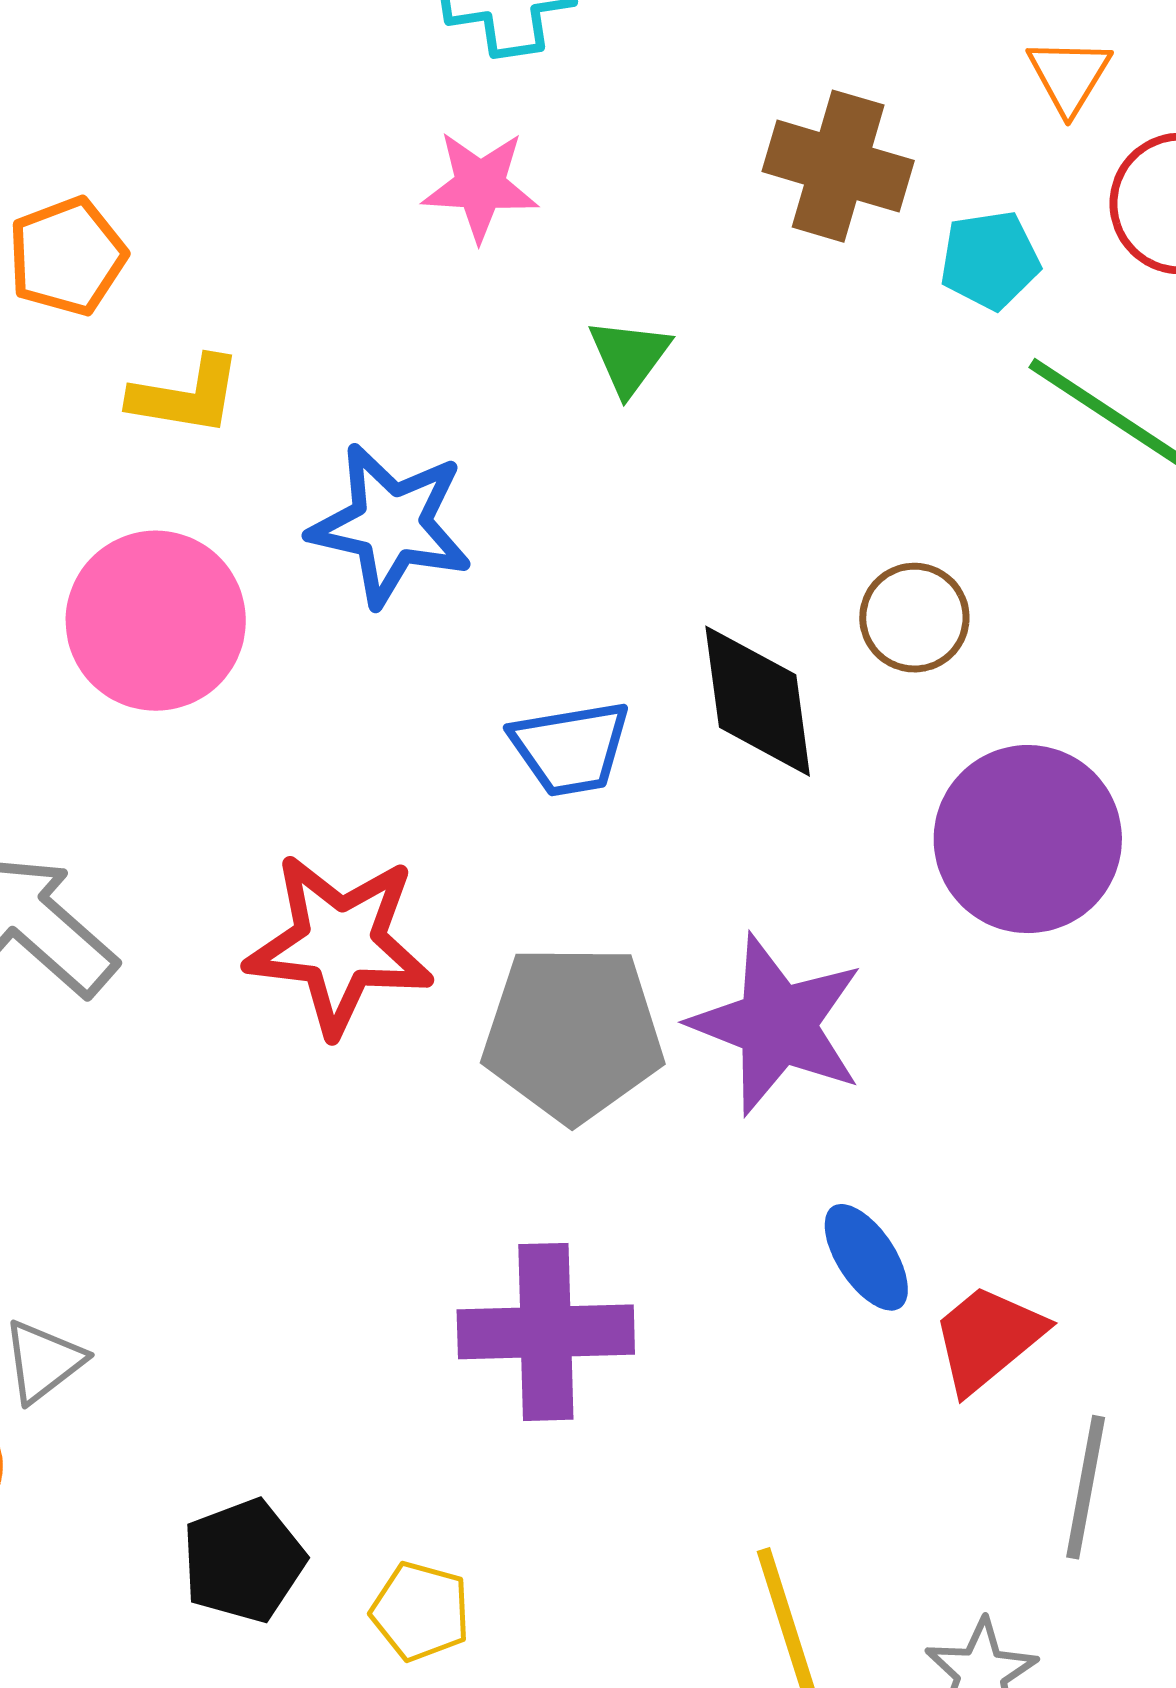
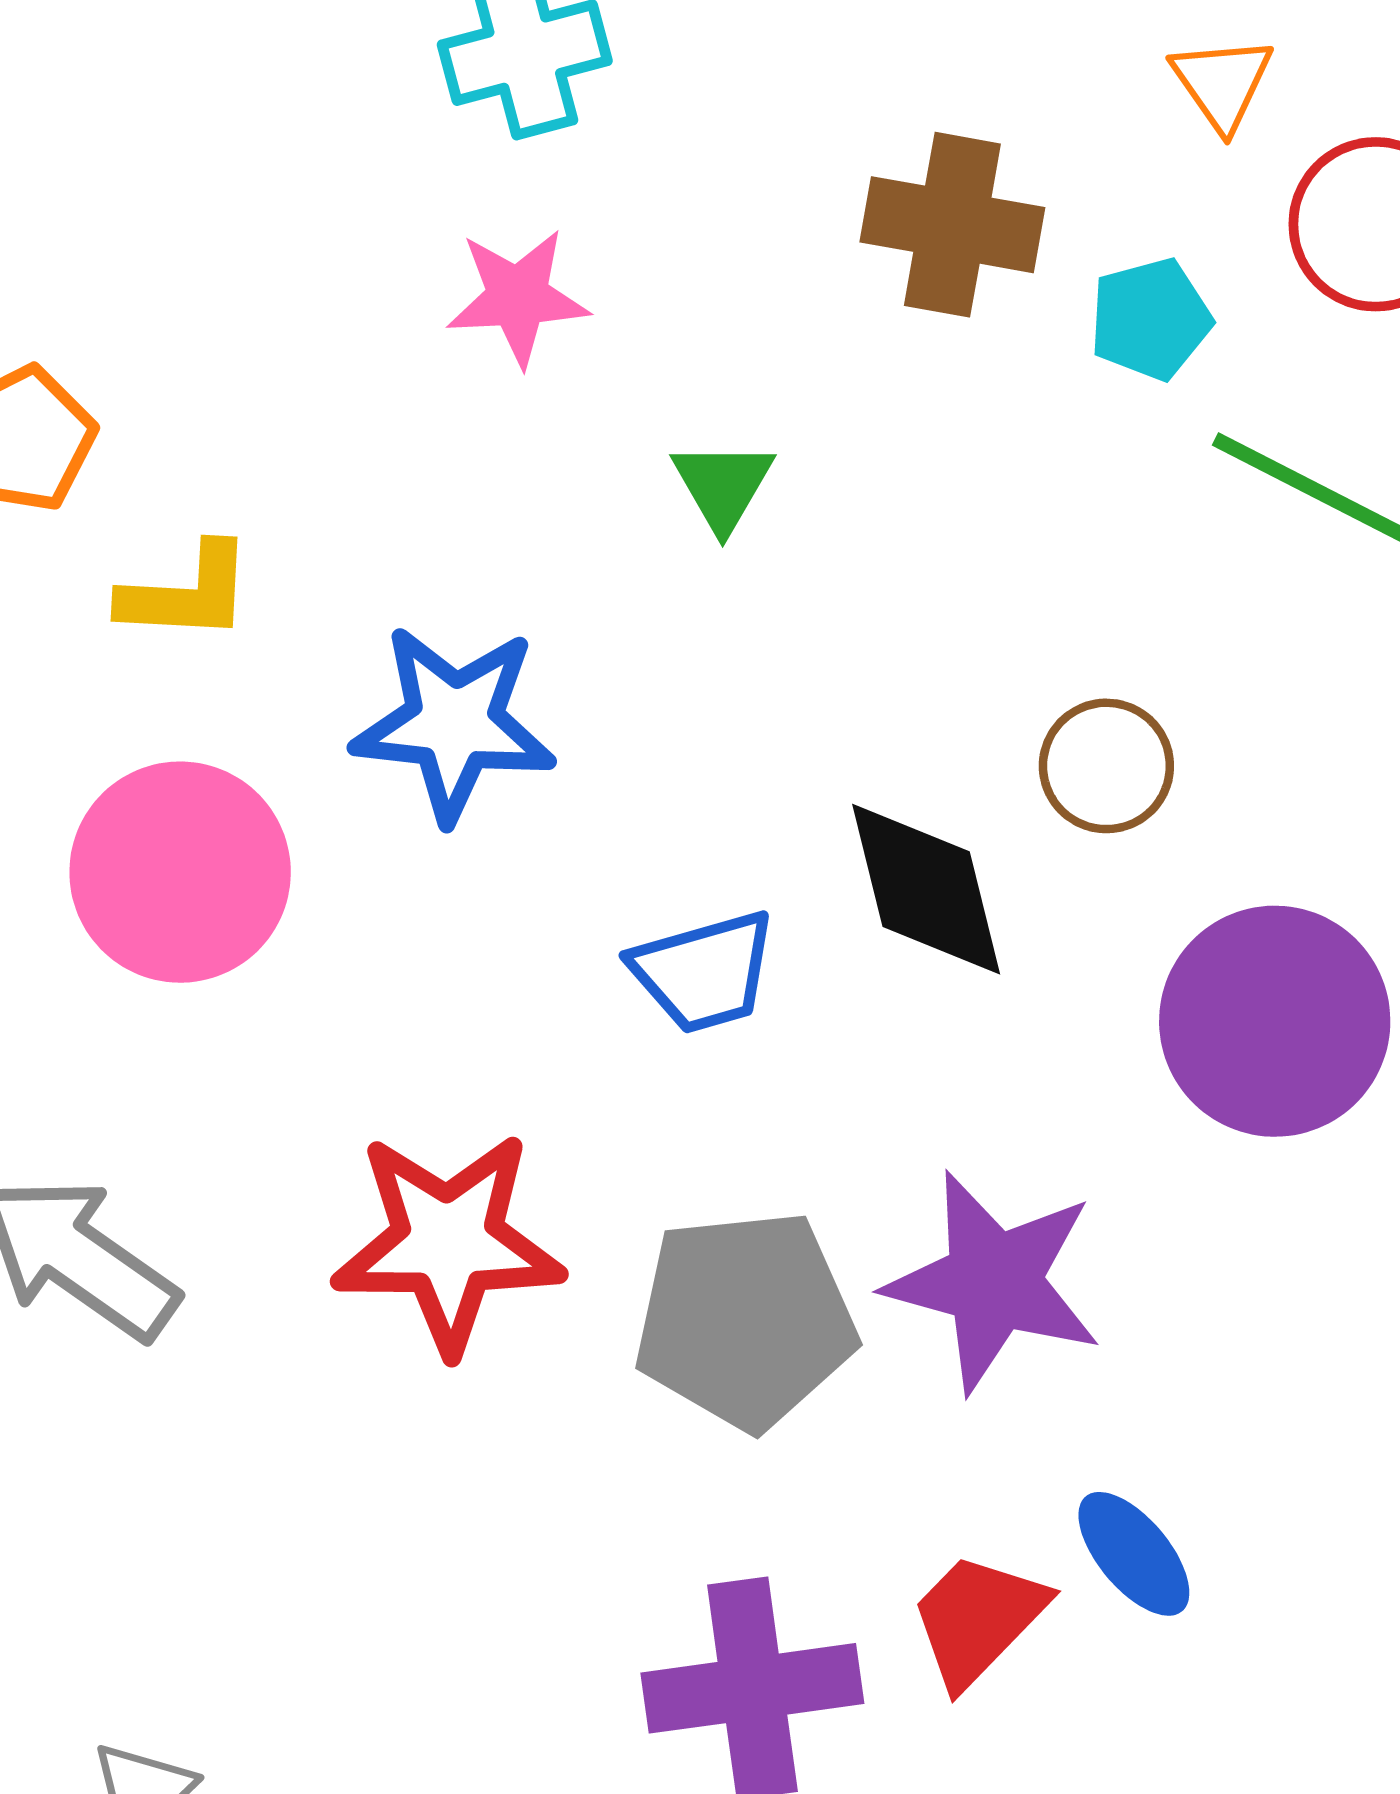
red trapezoid: (988, 1338) -> (978, 1619), moved

